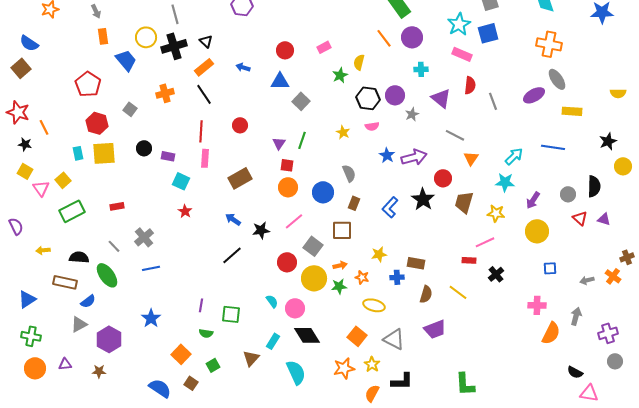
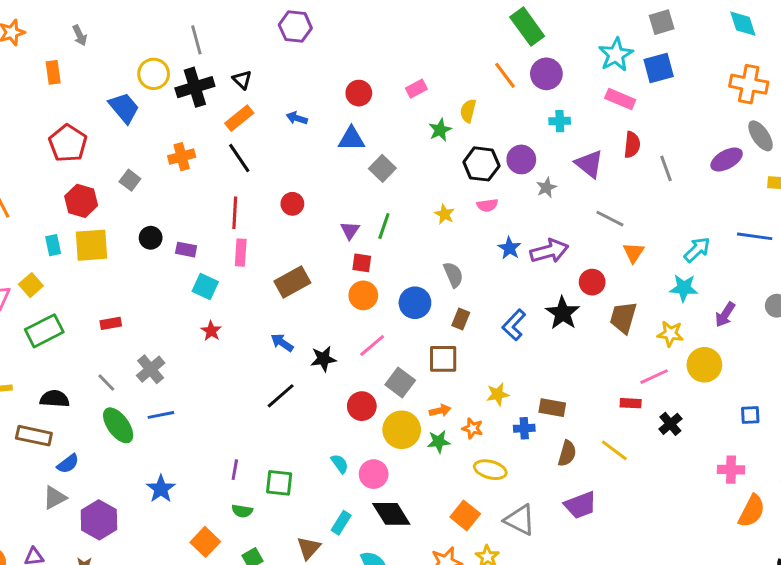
orange rectangle: (103, 36) -> (53, 72), moved
yellow circle: (537, 231) -> (704, 365), moved
green ellipse: (107, 275) -> (118, 425), moved

